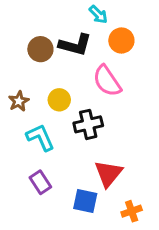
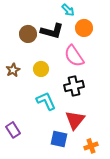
black cross: (88, 124) -> (74, 86), moved
cyan L-shape: (40, 137) -> (46, 101), moved
purple rectangle: (40, 182) -> (13, 130), moved

